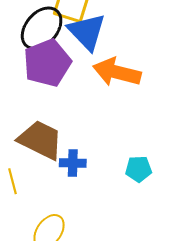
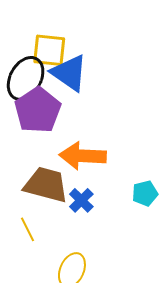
orange arrow: (117, 72) -> (83, 156), moved
blue cross: (73, 163) -> (81, 200), turned -35

